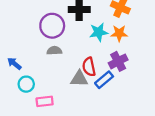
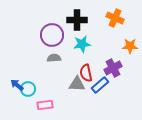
cyan star: (99, 32) -> (82, 44), moved
orange star: (119, 33) -> (130, 46), moved
blue arrow: (14, 64) -> (17, 85), moved

